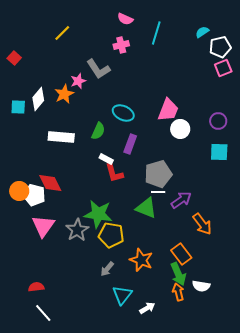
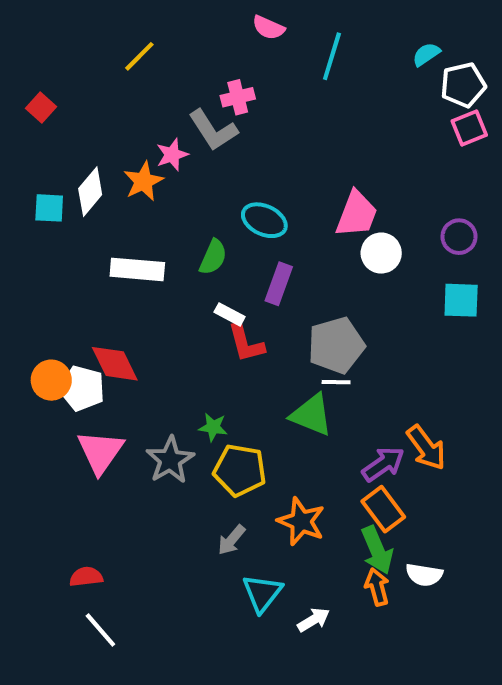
pink cross: (121, 45) -> (238, 97), moved
purple arrow: (181, 200) -> (383, 464), moved
green star: (98, 214) -> (213, 427), size x0.5

